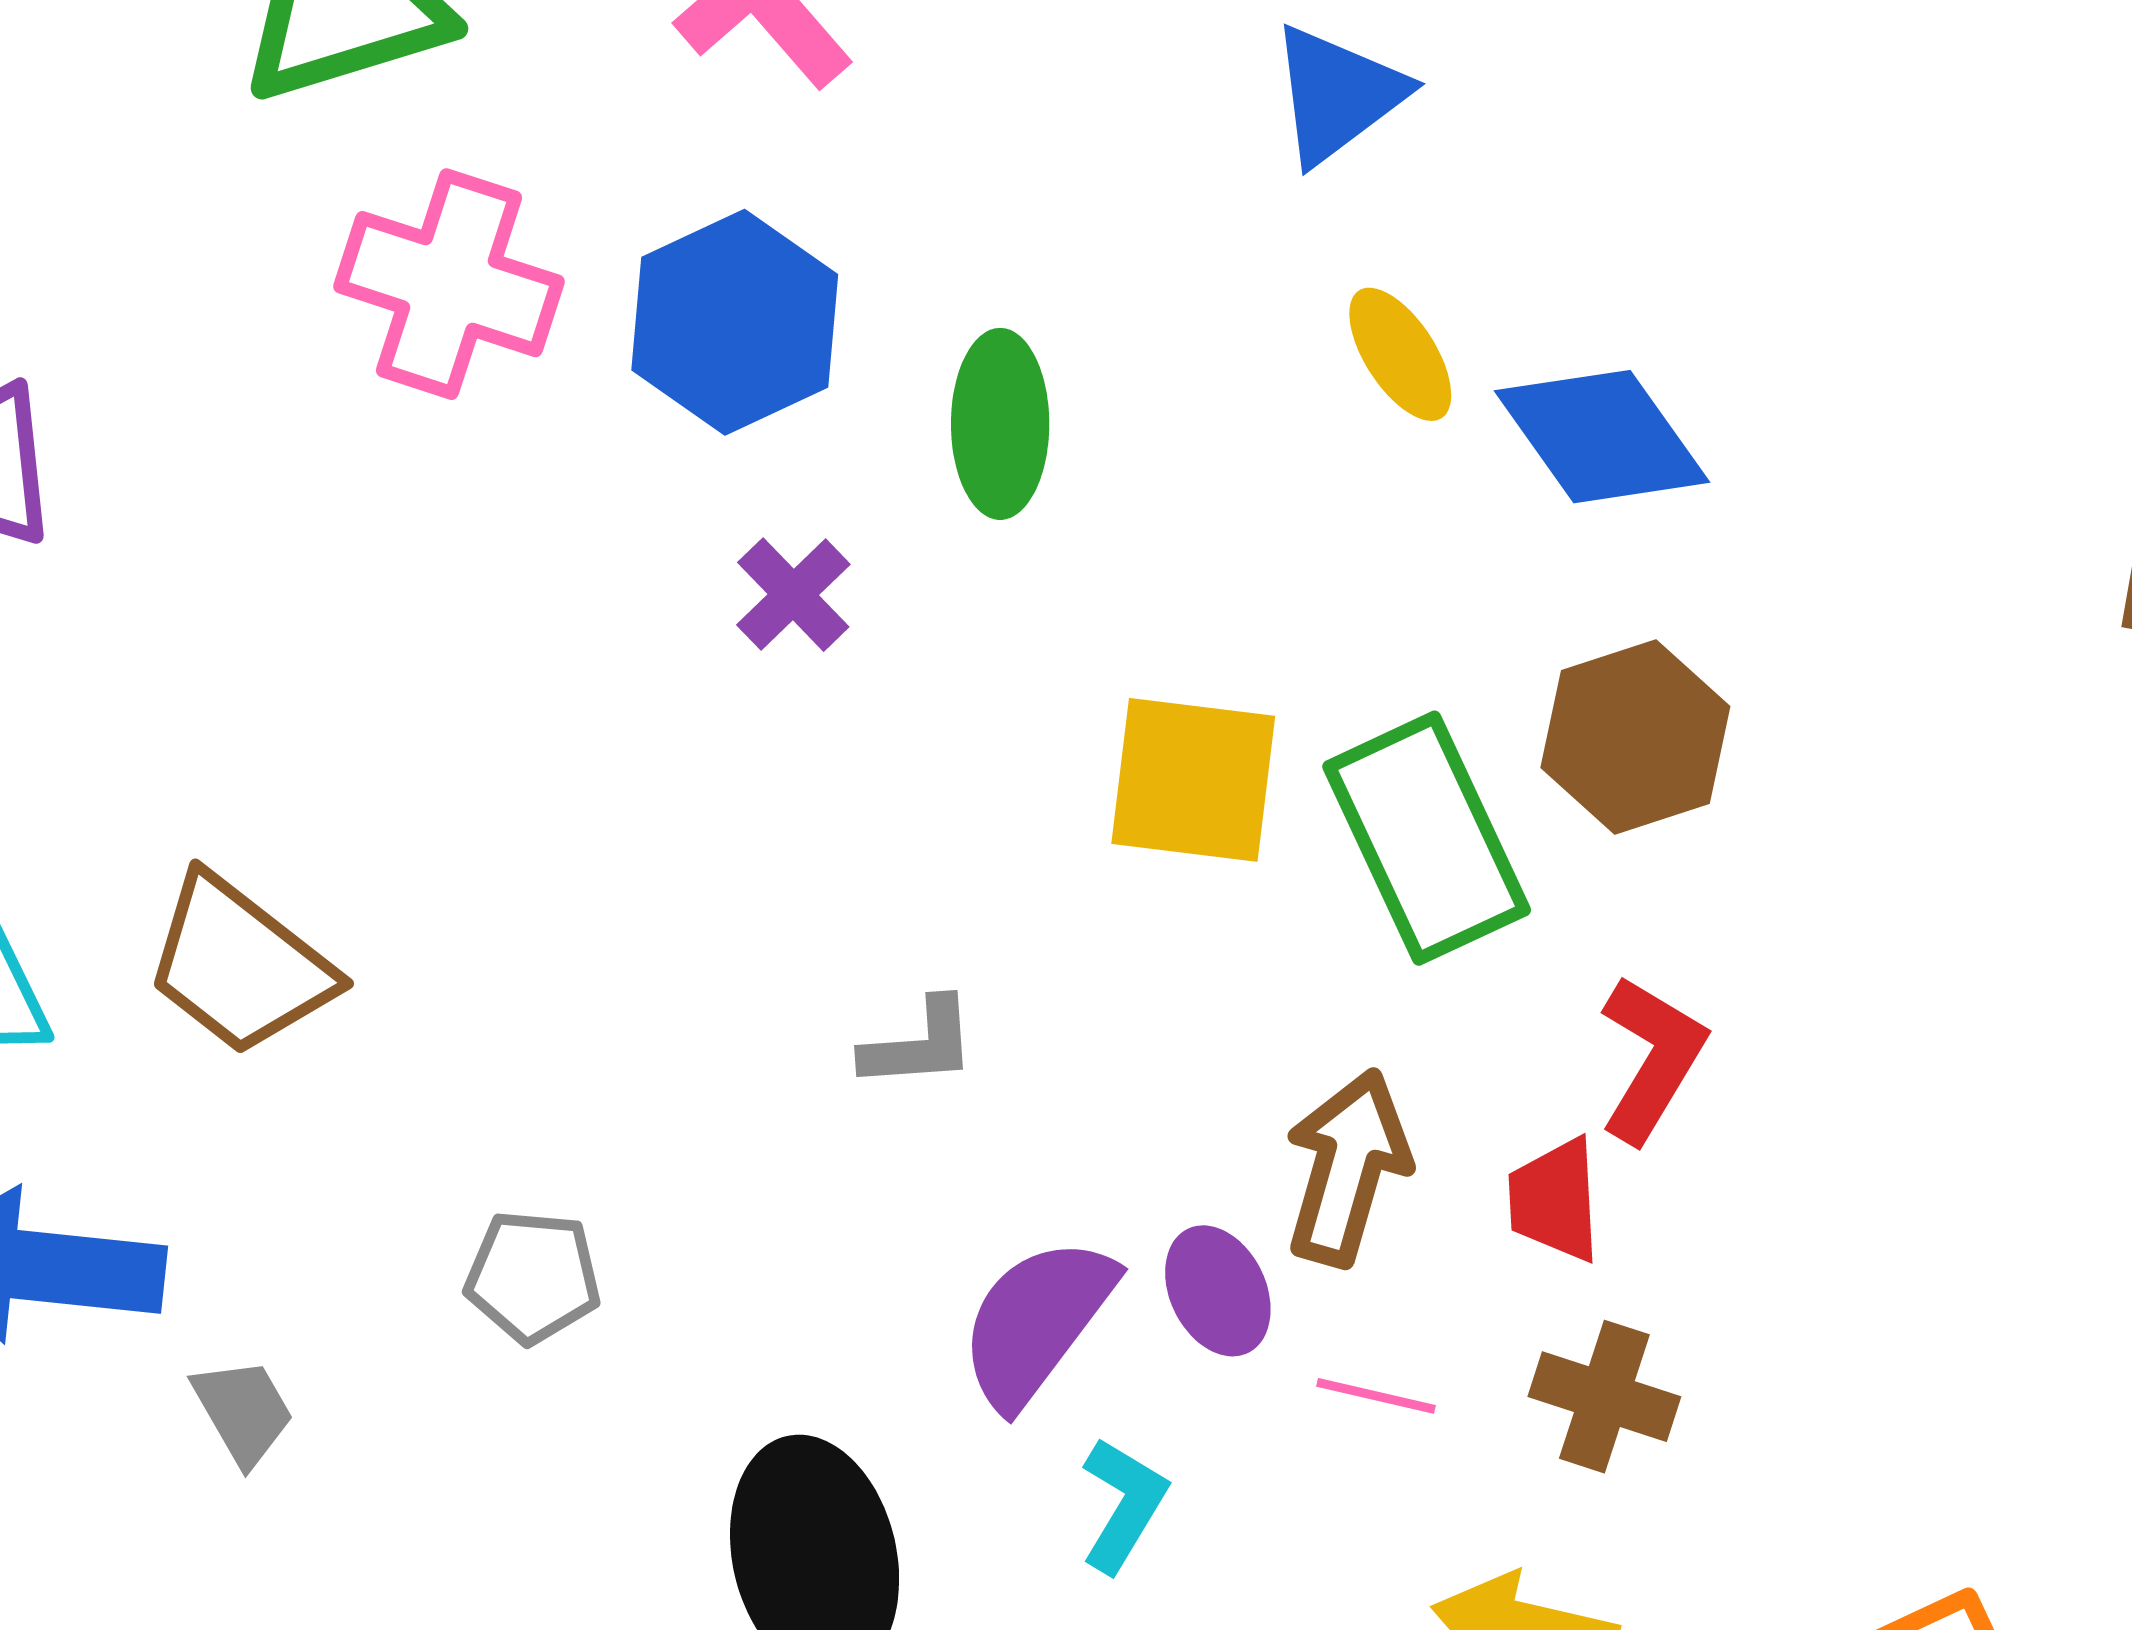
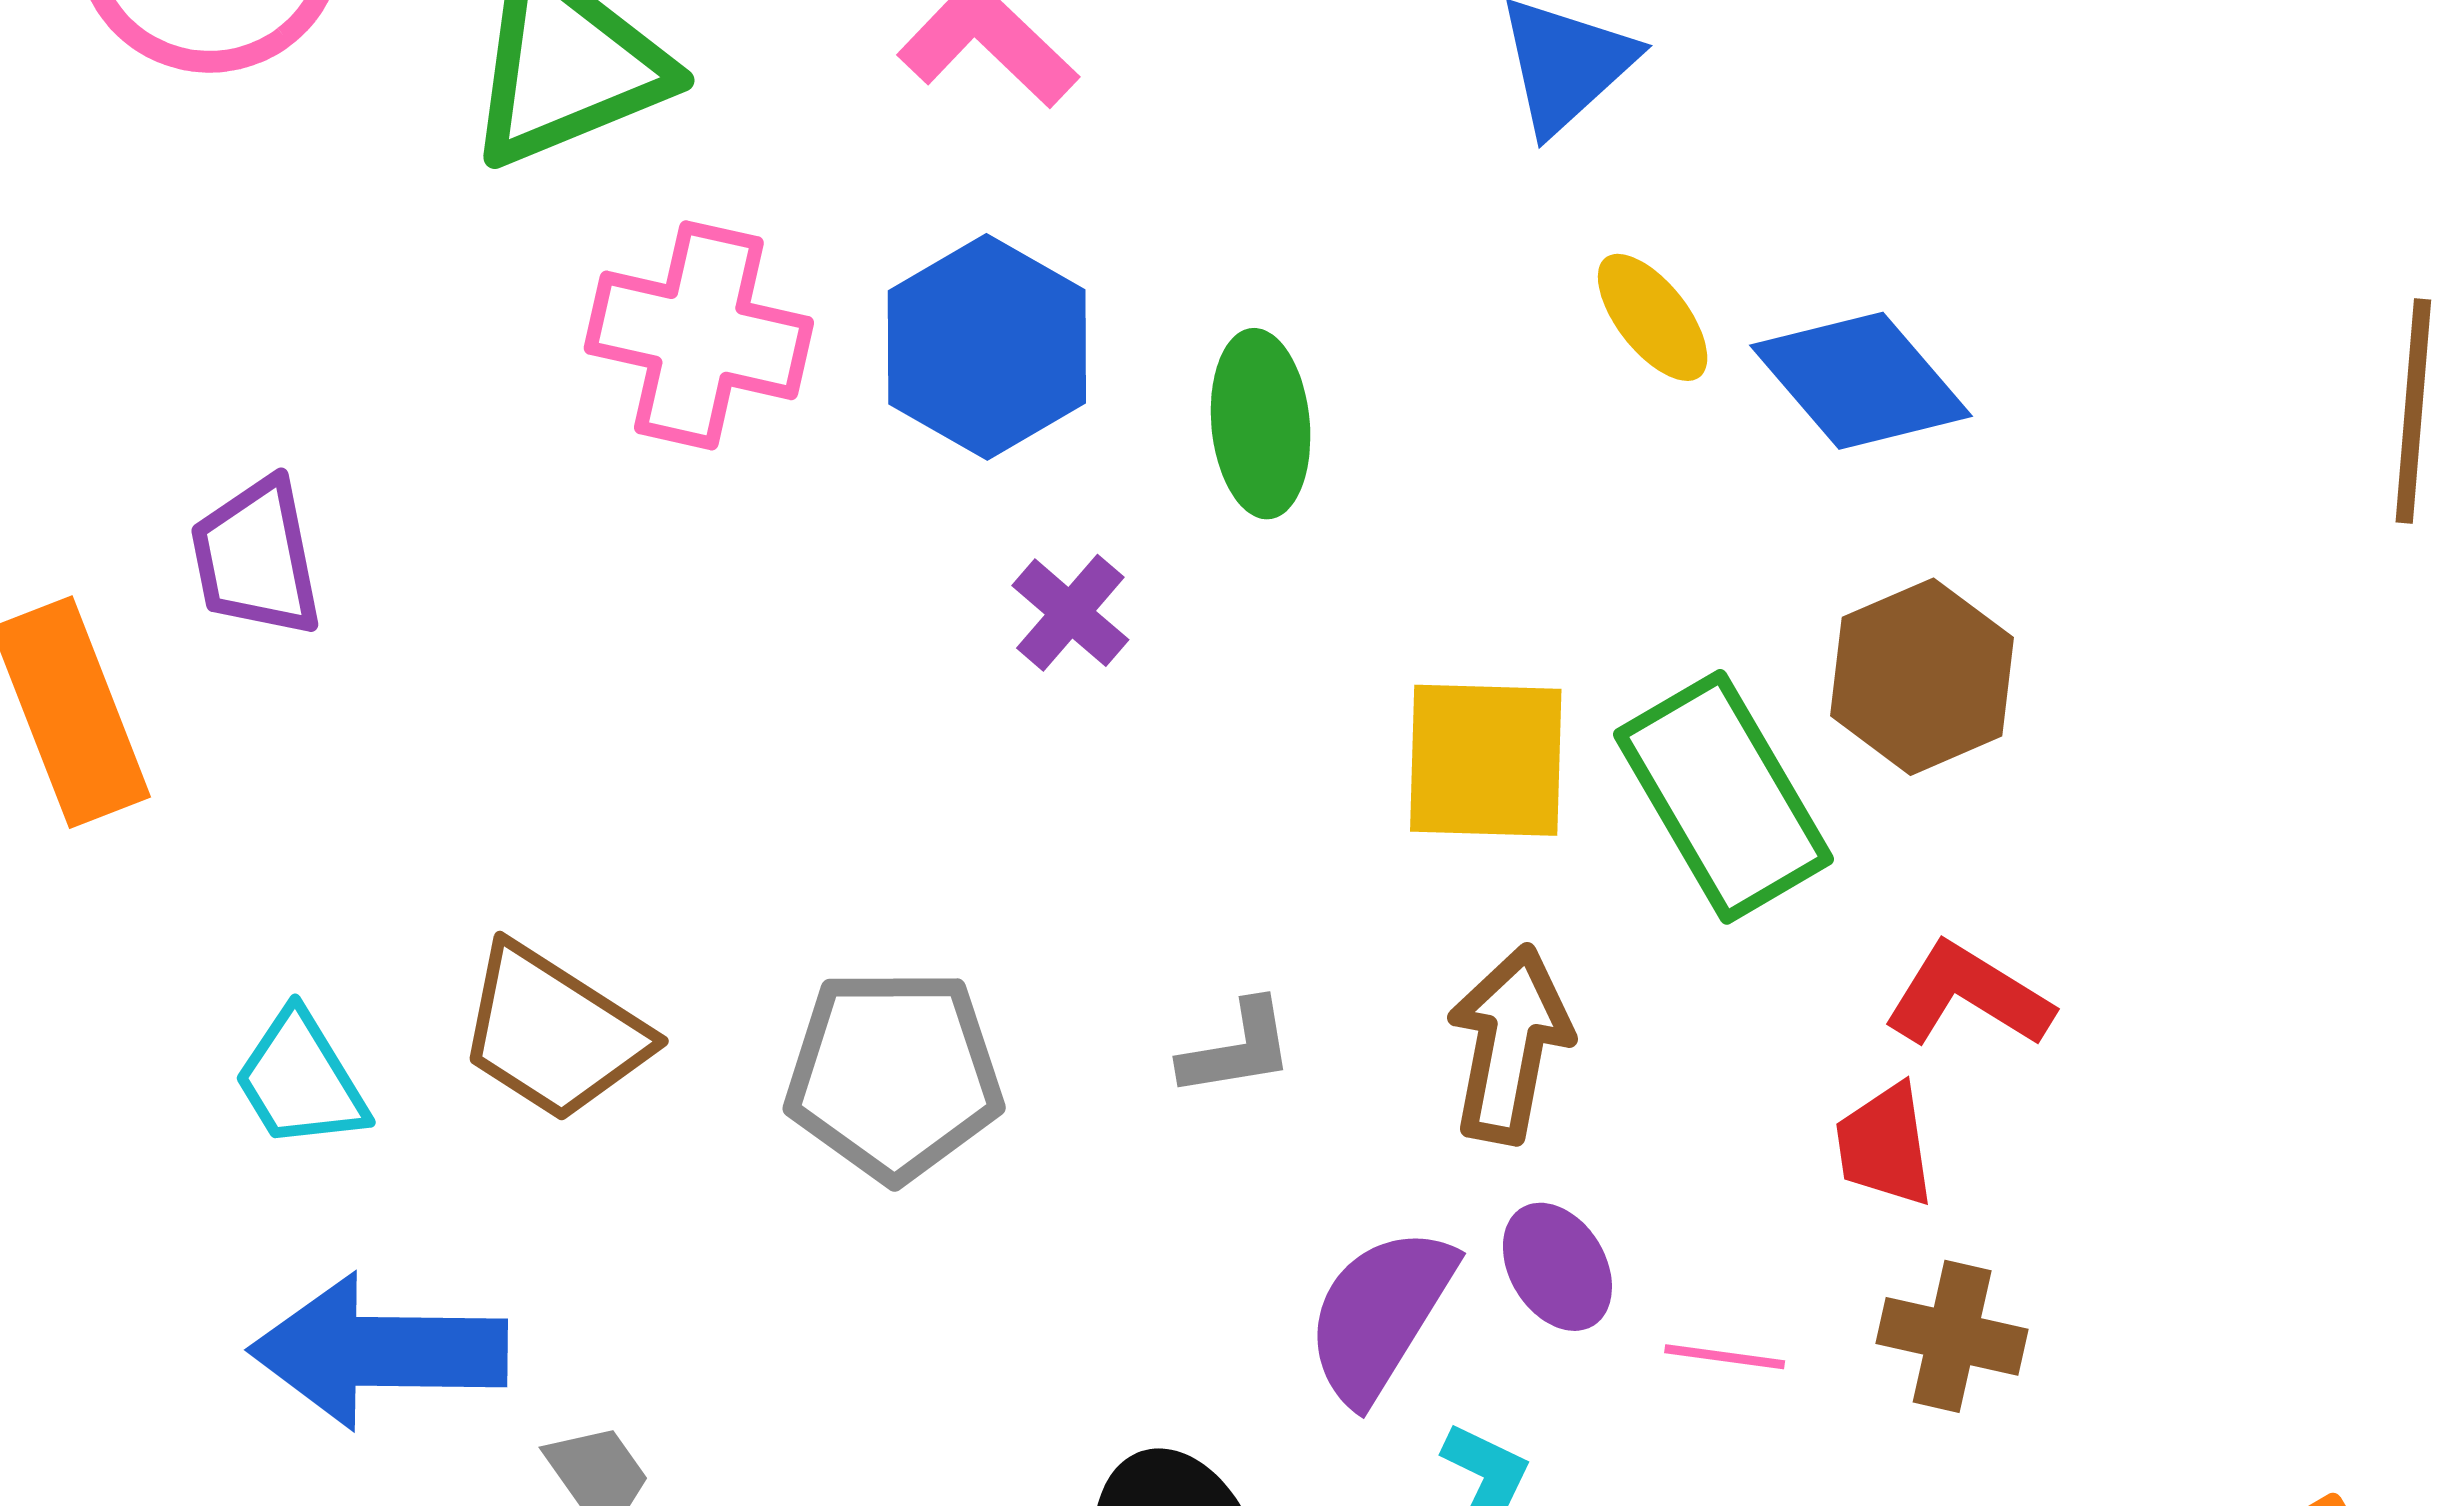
red L-shape: (1652, 1059) -> (1968, 996), turned -84
brown arrow: (1347, 1167) -> (1510, 1044), moved
gray pentagon: (533, 1277) -> (894, 1075), moved, size x1.6

